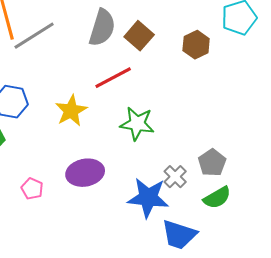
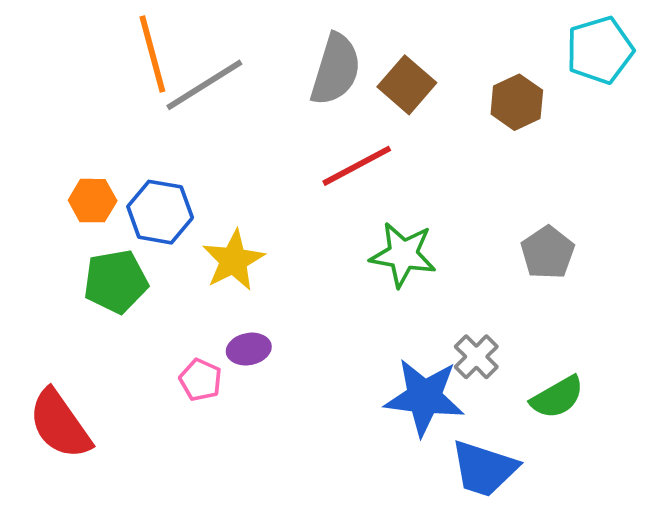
yellow star: (71, 111) -> (233, 260), moved
gray pentagon: (212, 163) -> (548, 253), moved
purple ellipse: (85, 173) -> (249, 349), moved, size x0.6

